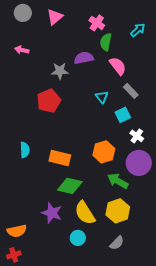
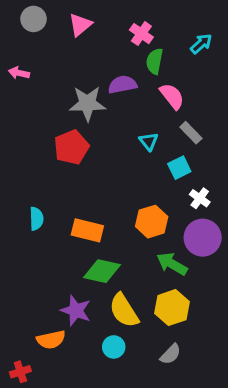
pink arrow: (22, 50) -> (19, 73), moved
gray star: (60, 71) -> (87, 103), size x1.4
orange semicircle: (17, 231) -> (51, 340), moved

